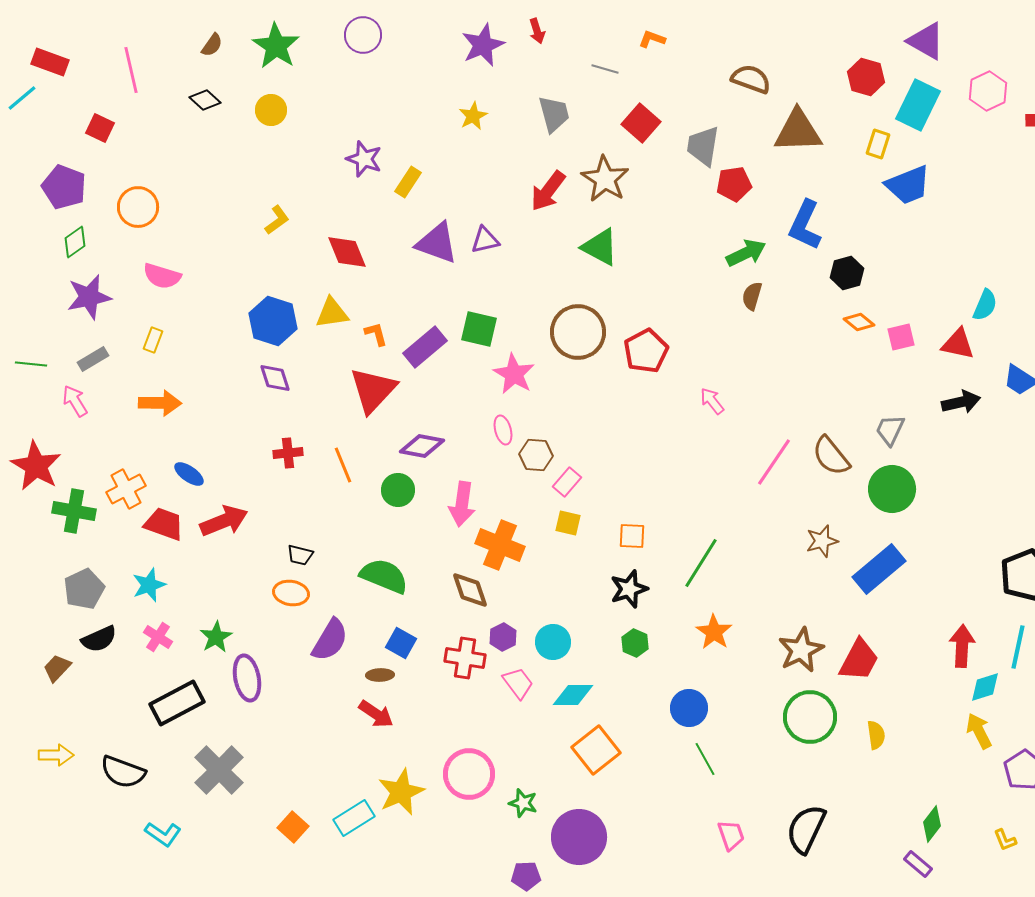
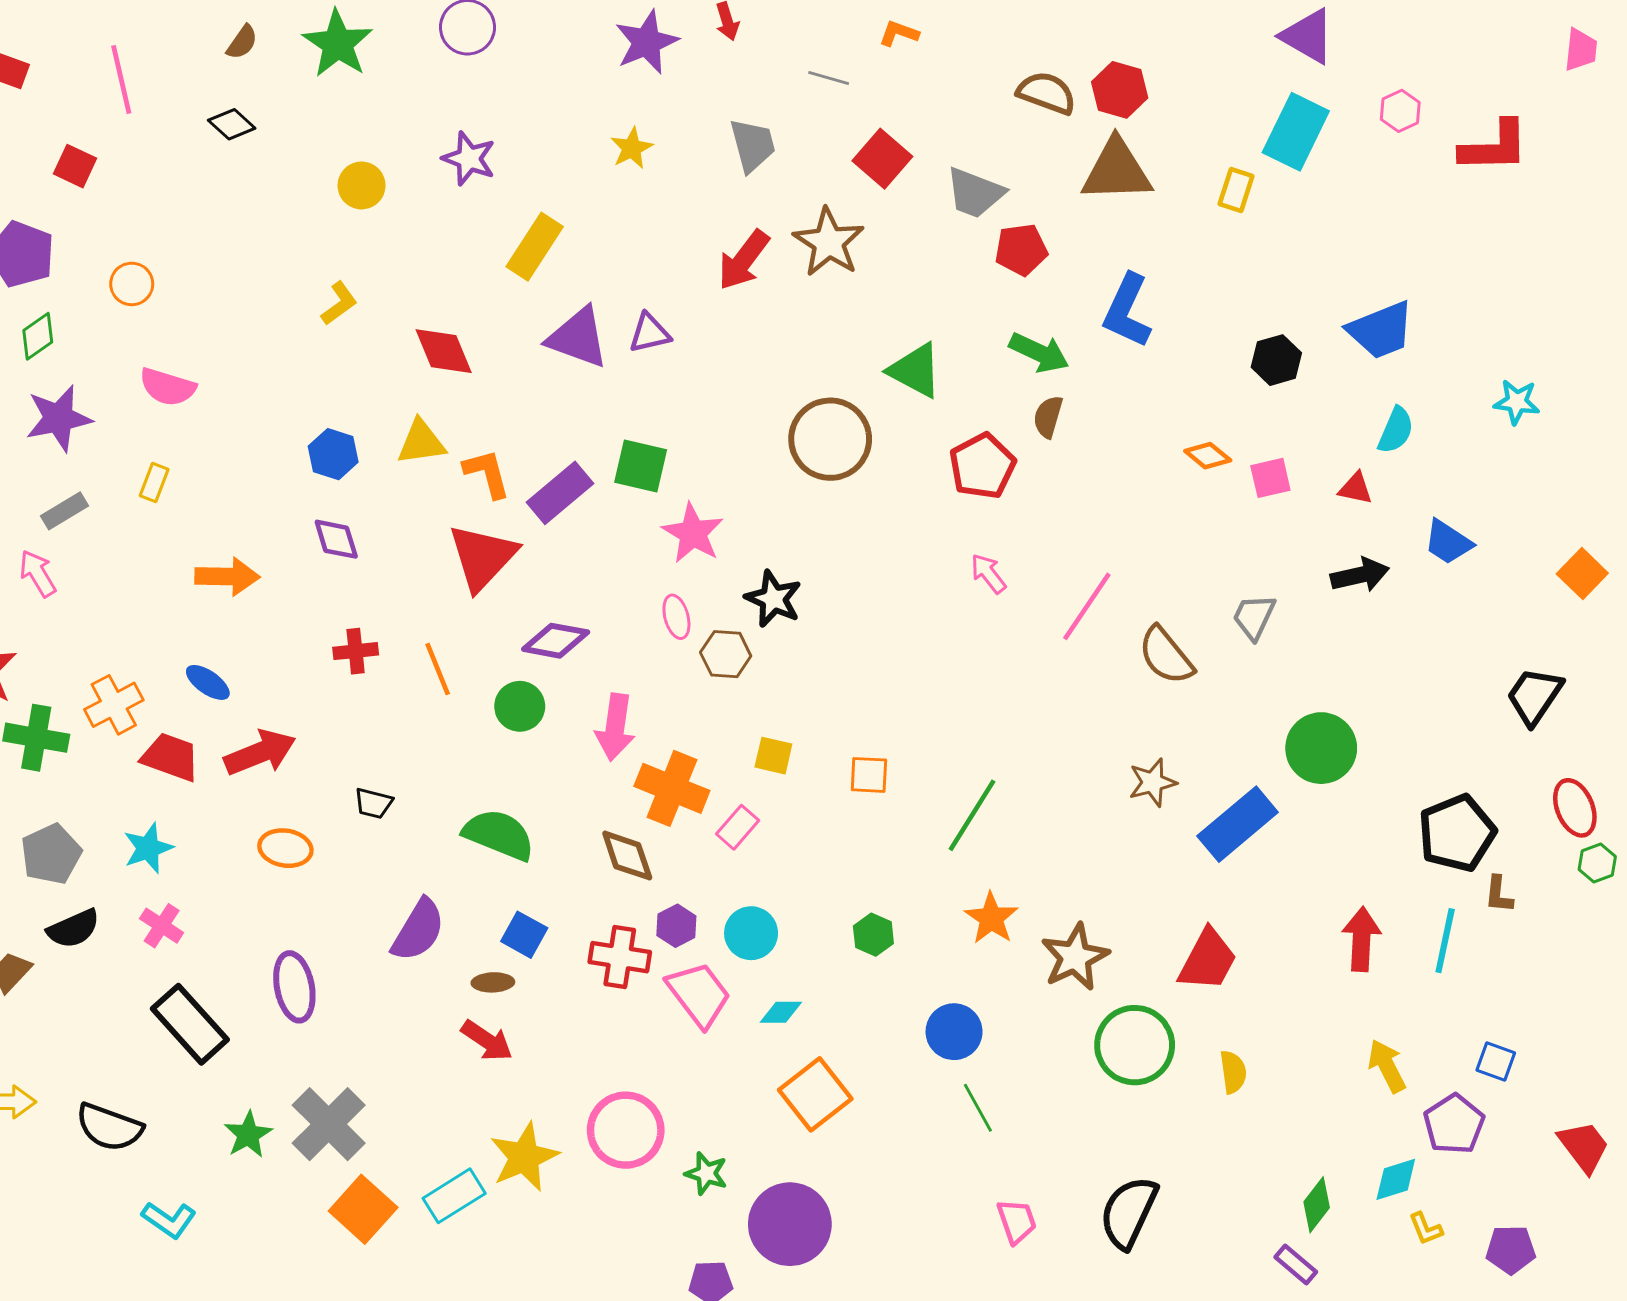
red hexagon: (866, 77) -> (1120, 90), moved
pink hexagon: (988, 91) -> (1400, 111), size x0.7
yellow circle: (271, 110) -> (362, 185), moved
gray trapezoid: (703, 146) -> (975, 193), turned -78
purple star: (364, 159) -> (469, 159), moved
yellow rectangle: (408, 182) -> (535, 247), size x1.4
blue trapezoid: (908, 185) -> (1381, 330), moved
orange circle: (138, 207) -> (132, 284), size x0.7
green triangle: (600, 247) -> (915, 371), moved
green arrow: (746, 253) -> (1039, 353), turned 51
black hexagon: (847, 273) -> (1276, 360), moved
blue hexagon: (273, 321) -> (333, 454), size x0.7
brown circle: (578, 332) -> (830, 439), moved
orange L-shape: (376, 334) -> (487, 474), size x1.4
red triangle: (958, 344) -> (1355, 488), size x0.7
red pentagon: (646, 351) -> (982, 466), moved
orange arrow: (160, 403) -> (227, 576), moved
pink line: (774, 462) -> (1087, 606), moved
pink rectangle: (567, 482) -> (738, 827), moved
green circle: (892, 489) -> (1321, 748), moved
black star: (629, 589) -> (773, 599), moved, turned -30
orange ellipse: (291, 593) -> (285, 848), moved
green star: (216, 637) -> (248, 1135), moved
brown star: (801, 650) -> (1075, 957), moved
pink trapezoid: (518, 683) -> (699, 994), size x1.4
cyan diamond: (985, 687) -> (1396, 1179), moved
cyan diamond: (573, 695) -> (781, 1012), size x0.7
black rectangle: (177, 703) -> (190, 1024), turned 76
gray cross: (219, 770) -> (329, 1124), moved
orange square: (293, 827) -> (363, 1209), size x1.4

